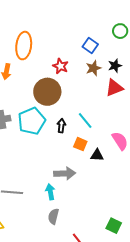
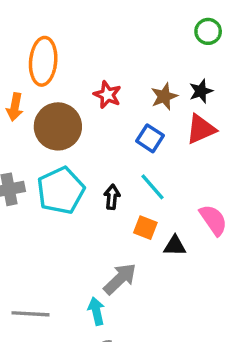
blue square: (90, 46) -> (150, 138), moved
brown circle: (47, 92) -> (58, 126), moved
gray arrow: (65, 173) -> (120, 279), turned -40

